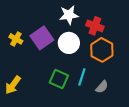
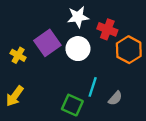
yellow cross: (16, 39) -> (18, 55), moved
orange hexagon: (102, 50) -> (129, 50), moved
green square: (59, 79) -> (72, 105), moved

